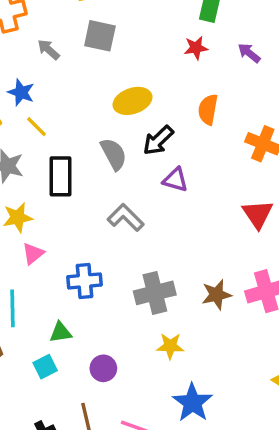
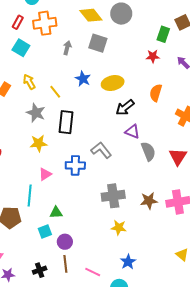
gray arrow: (49, 49) -> (67, 48), turned 56
blue star: (21, 92) -> (83, 79), moved
gray semicircle: (114, 154) -> (148, 151), moved
pink triangle: (33, 253) -> (45, 174), moved
blue cross: (85, 281) -> (75, 165), moved
purple circle: (103, 368) -> (65, 242), moved
blue star: (193, 403) -> (128, 262), size x0.7

